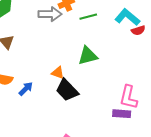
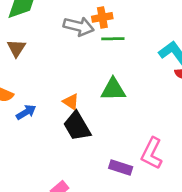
green line: (88, 17) -> (113, 39), moved
purple rectangle: (122, 114) -> (121, 168), moved

